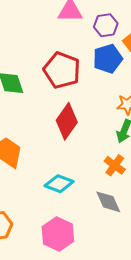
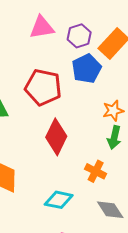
orange cross: (115, 165) -> (96, 171), moved

